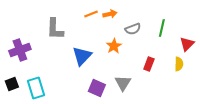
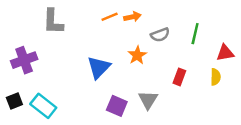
gray L-shape: (55, 29) -> (53, 22), moved
red triangle: (187, 44) -> (225, 53), turned 35
cyan rectangle: (36, 88) -> (43, 106), turned -35

